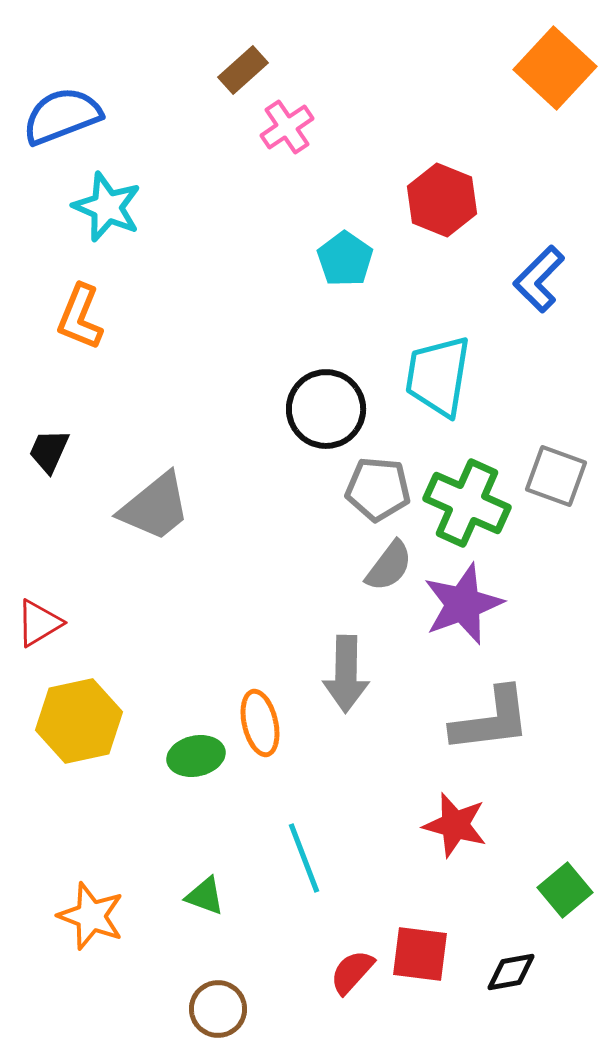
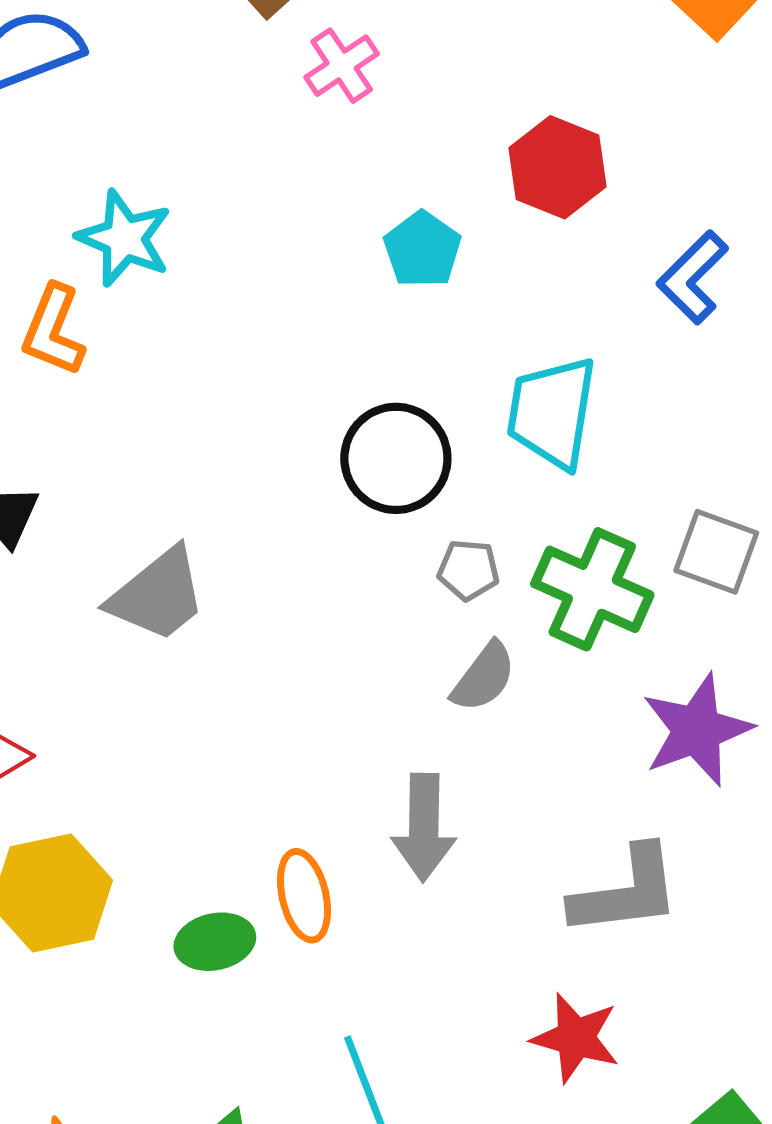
cyan star: (107, 207) -> (124, 238), moved
gray pentagon: (378, 489) -> (468, 570), size x0.7
purple star: (463, 604) -> (697, 730), moved

